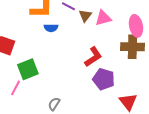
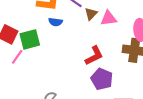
green square: (28, 69) -> (30, 39), moved
pink line: (15, 88) -> (17, 57), moved

